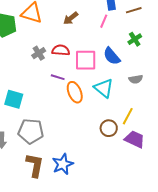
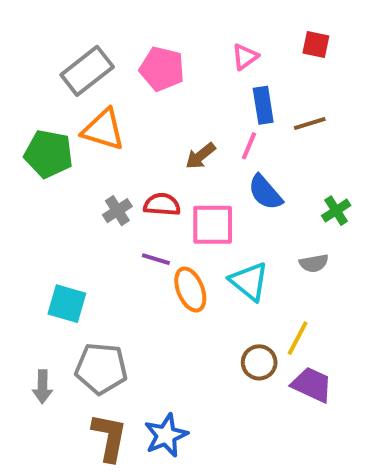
brown arrow: (71, 18) -> (200, 156), moved
green cross: (135, 39) -> (336, 211), moved
blue semicircle: (112, 56) -> (265, 192), moved

